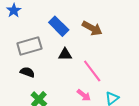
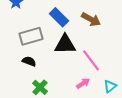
black triangle: (65, 54) -> (65, 44), size x1.6
pink arrow: (84, 95) -> (83, 83), turned -72

